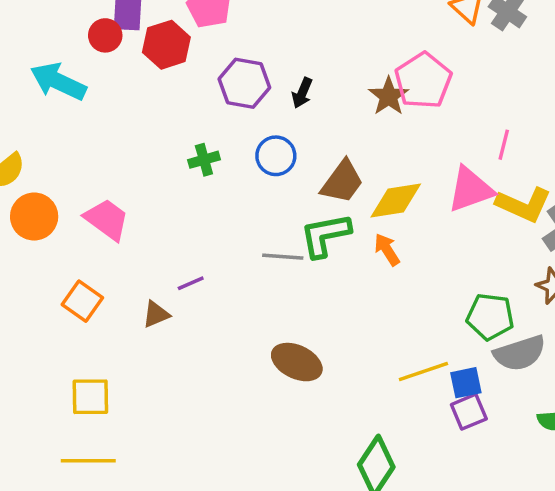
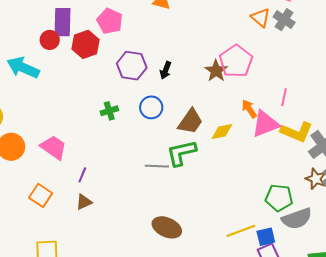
yellow diamond: (396, 200) -> (222, 132), size x0.7
orange arrow: (387, 250) -> (249, 109), moved
purple line: (191, 283) -> (82, 175), moved, turned -42

